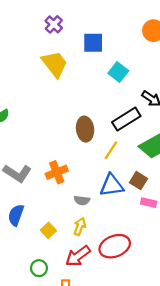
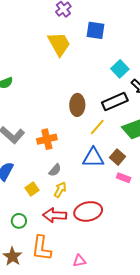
cyan square: (118, 72) -> (120, 69), moved
gray semicircle: (82, 200) -> (55, 170), moved, turned -64
red arrow: (78, 256) -> (55, 215), turned 30

